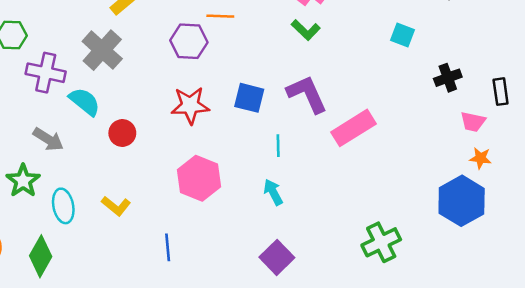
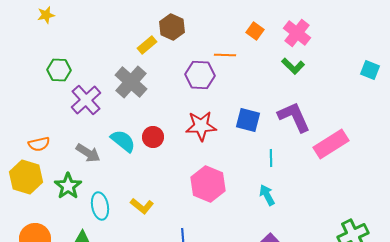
purple cross: (46, 73) -> (86, 100), turned 36
cyan semicircle: (85, 102) -> (123, 141), moved
red circle: (122, 133) -> (153, 137), moved

